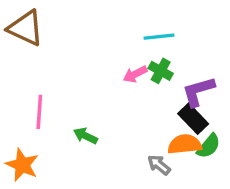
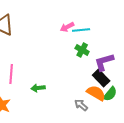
pink arrow: (135, 74) -> (67, 27), moved
green arrow: (85, 136) -> (38, 88), turned -32
orange semicircle: (185, 144) -> (96, 93), turned 36

